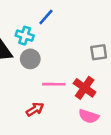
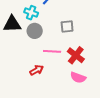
gray square: (99, 52) -> (67, 26), moved

